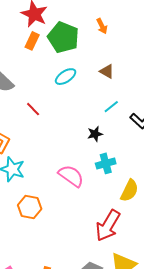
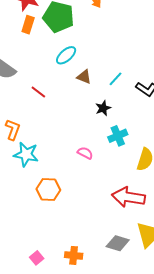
brown triangle: (107, 71) -> (84, 77), moved
pink semicircle: (71, 176) -> (85, 153), size x0.6
red arrow: (108, 226) -> (128, 197), turned 76

